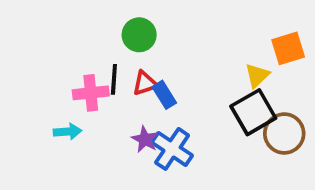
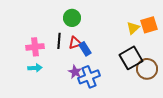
yellow triangle: (257, 75) -> (133, 28), moved
pink cross: (91, 93) -> (35, 47), moved
blue cross: (172, 149) -> (89, 77), turned 35

